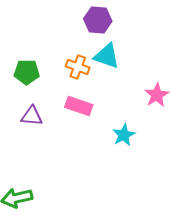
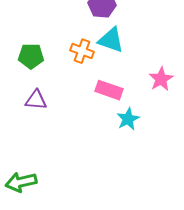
pink rectangle: (79, 106) -> (109, 90), moved

